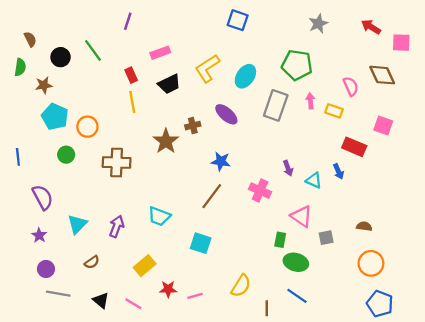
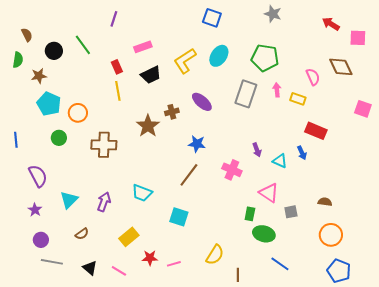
gray star: (318, 24) -> (273, 14), moved, turned -30
cyan ellipse: (245, 76) -> (219, 56), moved
pink square: (383, 126) -> (363, 109), moved
blue line: (297, 296) -> (280, 264), moved

